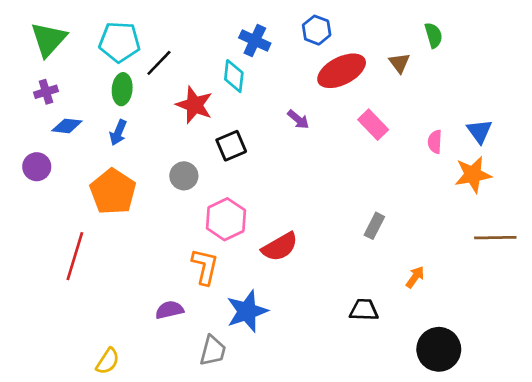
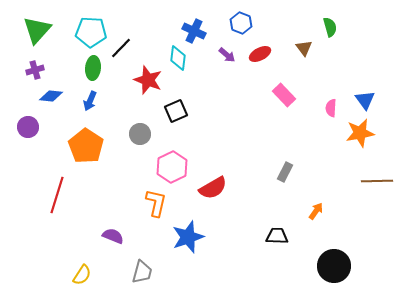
red ellipse: (342, 71) -> (260, 54), size x0.6
purple arrow: (298, 119) -> (227, 55), moved
purple semicircle: (169, 310) -> (113, 236), moved, turned 35
gray trapezoid: (213, 351) -> (142, 272), moved

